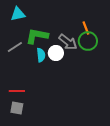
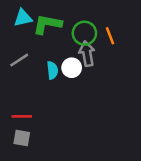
green L-shape: (37, 36) -> (47, 24), moved
green circle: (88, 41) -> (84, 33), moved
gray arrow: (68, 42) -> (87, 54), turned -138

